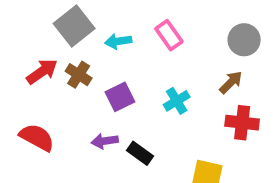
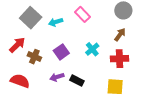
brown cross: (79, 75) -> (34, 57), moved
red cross: (242, 123) -> (119, 59), moved

